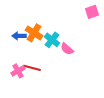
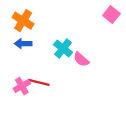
pink square: (92, 12) -> (111, 15), turned -32
orange cross: (34, 33) -> (23, 21), moved

